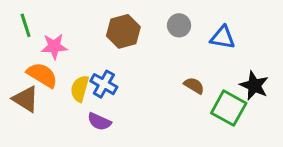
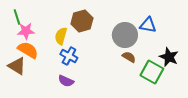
gray circle: (179, 25) -> (125, 35), moved, size x1.6
pink star: (54, 46) -> (26, 31), moved
yellow semicircle: (80, 89) -> (61, 36), moved

